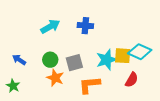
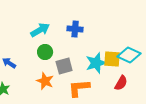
green circle: (50, 60) -> (45, 52), moved

